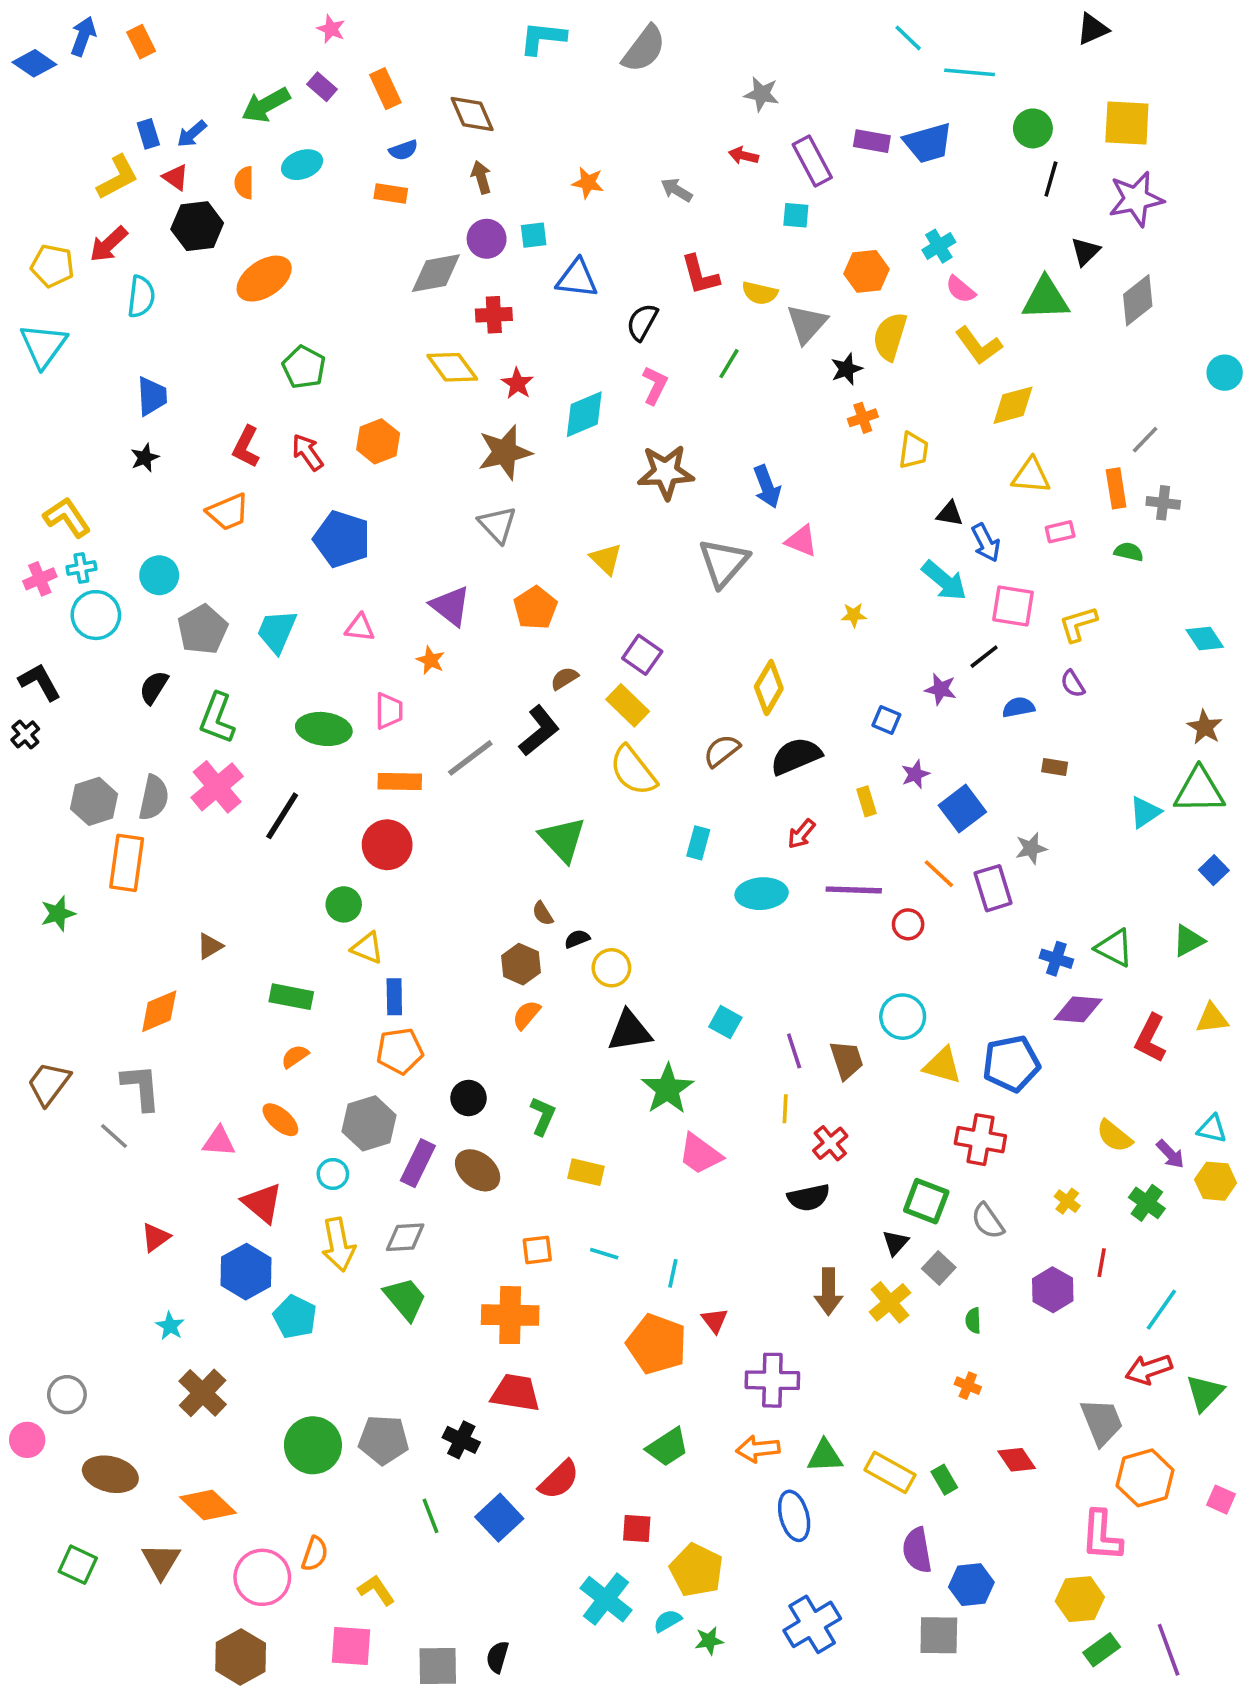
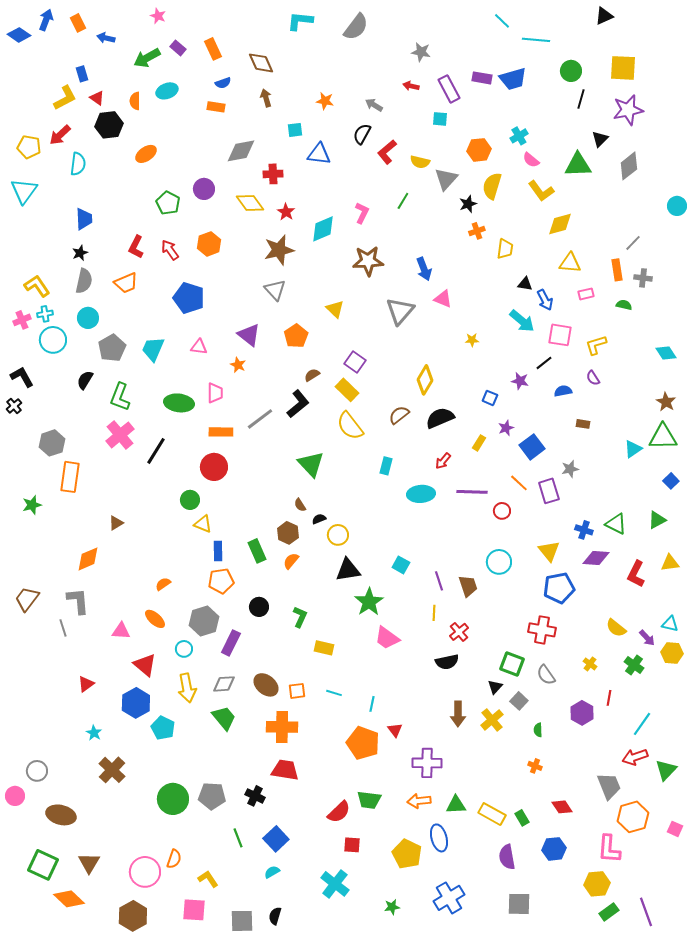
pink star: (331, 29) -> (158, 16), moved
blue arrow: (192, 134) -> (106, 38), moved, turned 54
purple circle: (487, 239) -> (204, 189), moved
red L-shape: (700, 275) -> (387, 152), turned 65
orange ellipse: (264, 279) -> (146, 154), size x0.7
black semicircle: (642, 322) -> (362, 134), moved
gray semicircle: (154, 798) -> (84, 281), moved
yellow rectangle: (866, 801) -> (479, 443), turned 49
green rectangle: (291, 997) -> (257, 551), moved, turned 55
yellow triangle: (942, 1065) -> (549, 551), moved, turned 35
gray line: (114, 1136) -> (63, 628), turned 30
brown ellipse: (478, 1170) -> (266, 685), moved
green trapezoid: (667, 1447) -> (369, 800), turned 40
red semicircle: (559, 1480) -> (339, 812), moved
orange diamond: (208, 1505) -> (69, 899), moved
green square: (78, 1565) -> (43, 865), size x1.4
yellow pentagon: (696, 1570) -> (407, 854), moved
blue hexagon: (971, 1585) -> (554, 849), moved
cyan semicircle: (667, 1621) -> (272, 872), moved

